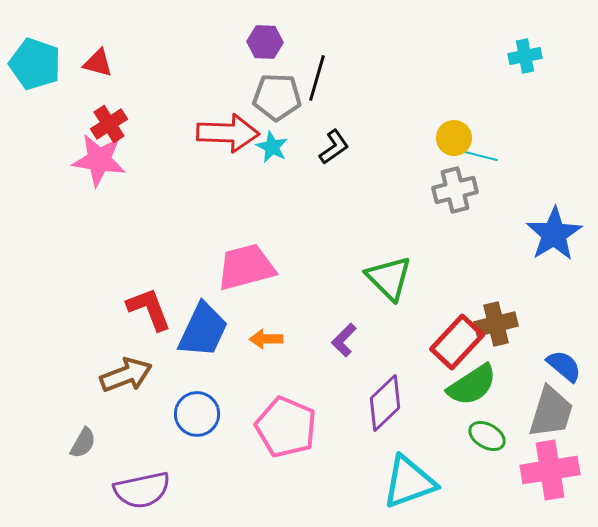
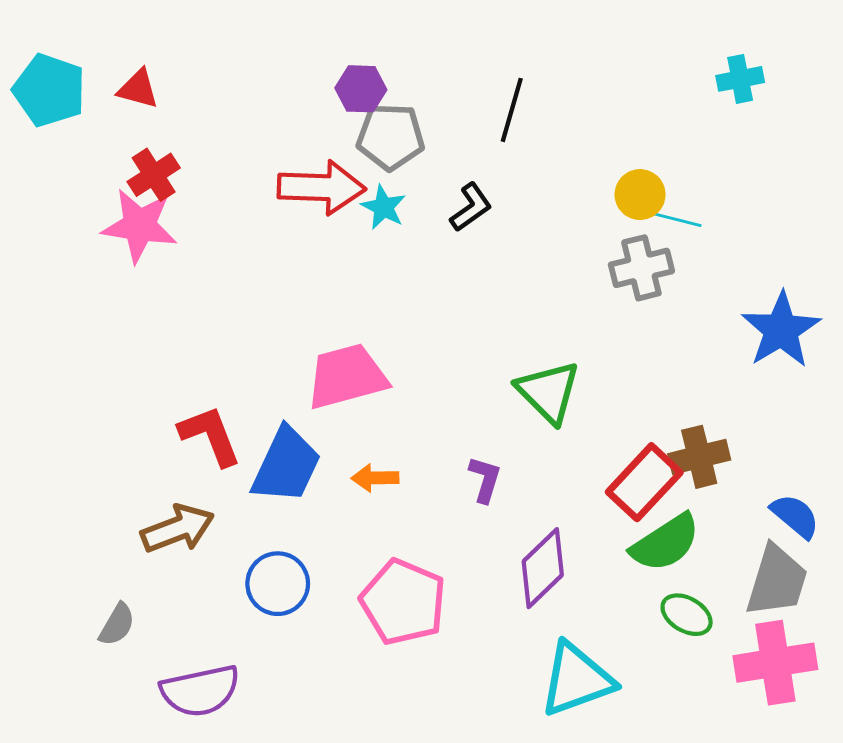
purple hexagon: (265, 42) -> (361, 89), moved
black line: (317, 78) -> (512, 110), moved
purple L-shape: (344, 340) -> (485, 479), turned 152

